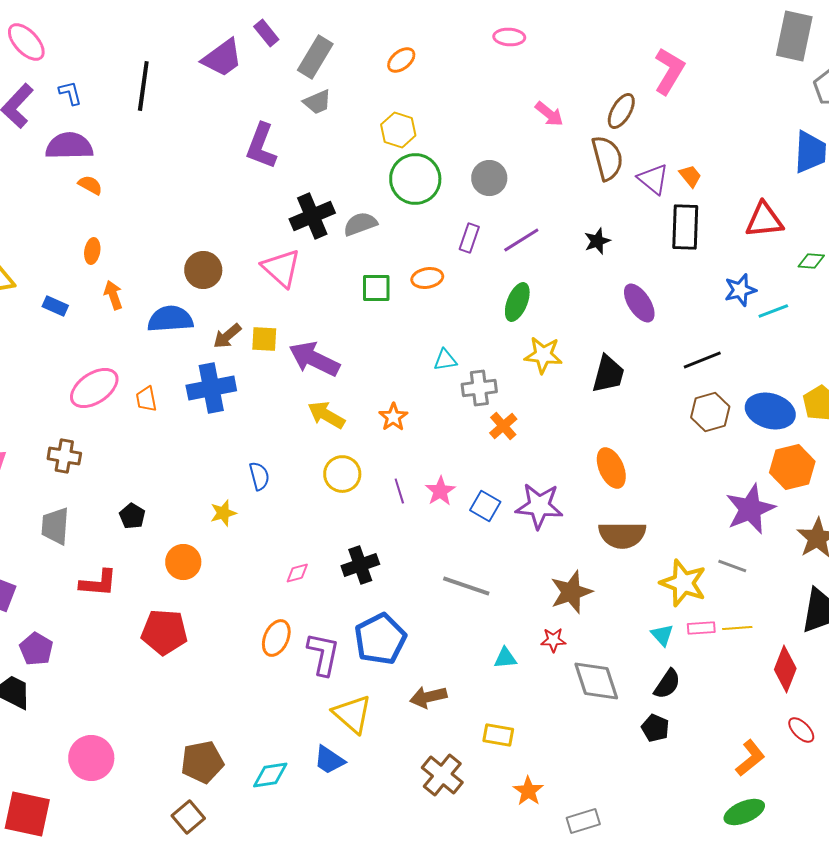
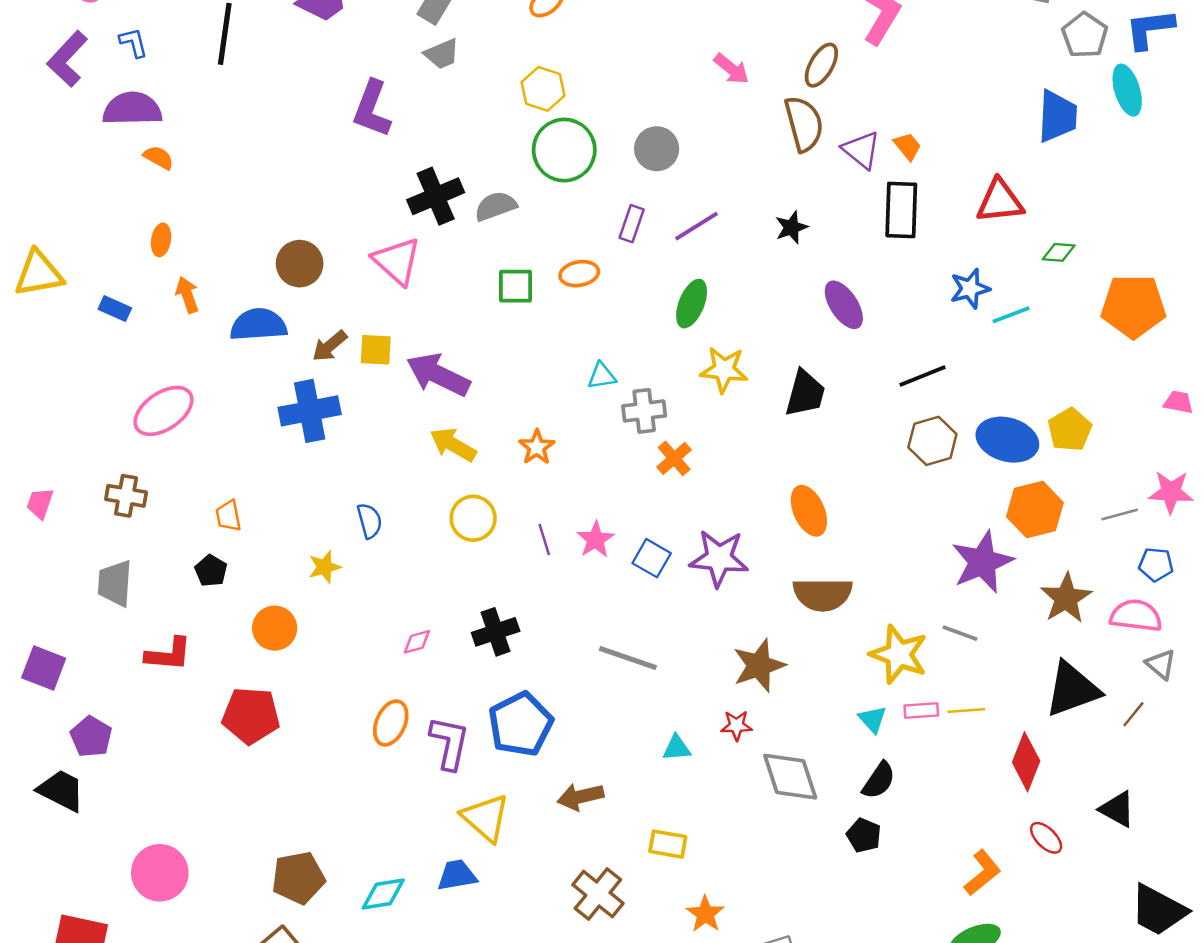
orange trapezoid: (146, 399) -> (228, 516), moved
blue trapezoid: (329, 760) -> (457, 875), turned 136

